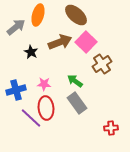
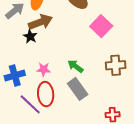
brown arrow: (60, 42) -> (40, 22), moved
pink square: (86, 42) -> (101, 26), moved
brown cross: (102, 64) -> (116, 65), moved, turned 30

